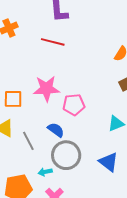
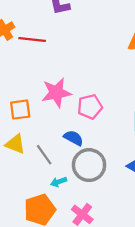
red line: (53, 42) -> (32, 39), moved
cyan arrow: (45, 172) -> (59, 182), moved

